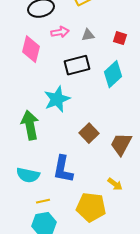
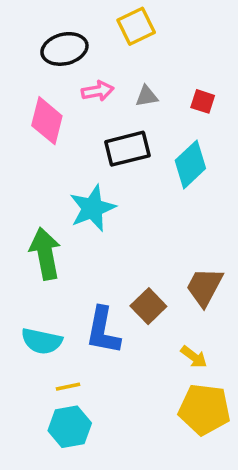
brown square: (89, 133) -> (148, 306), moved
yellow pentagon: (91, 207) -> (204, 409), moved

